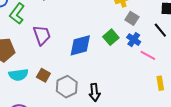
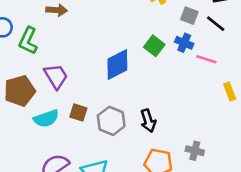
gray square: (132, 18) -> (189, 16), moved
purple trapezoid: (42, 35) -> (56, 76), moved

